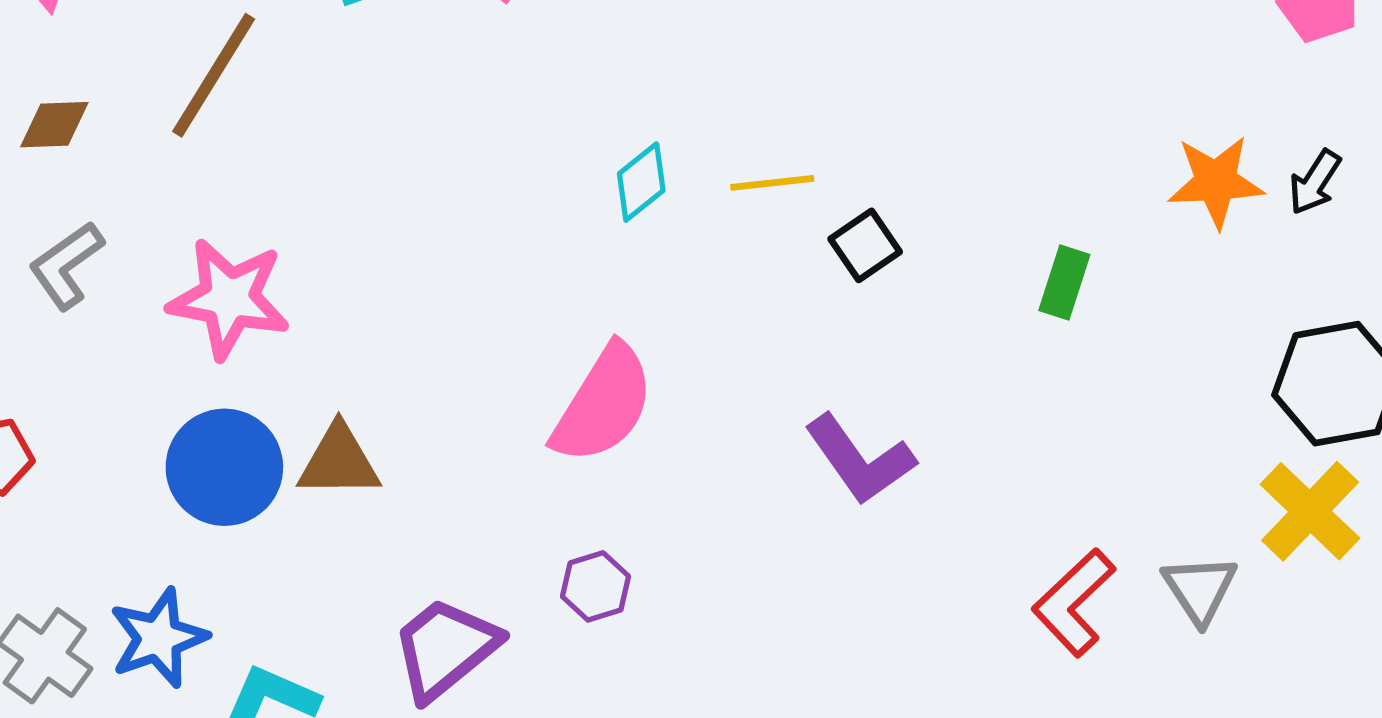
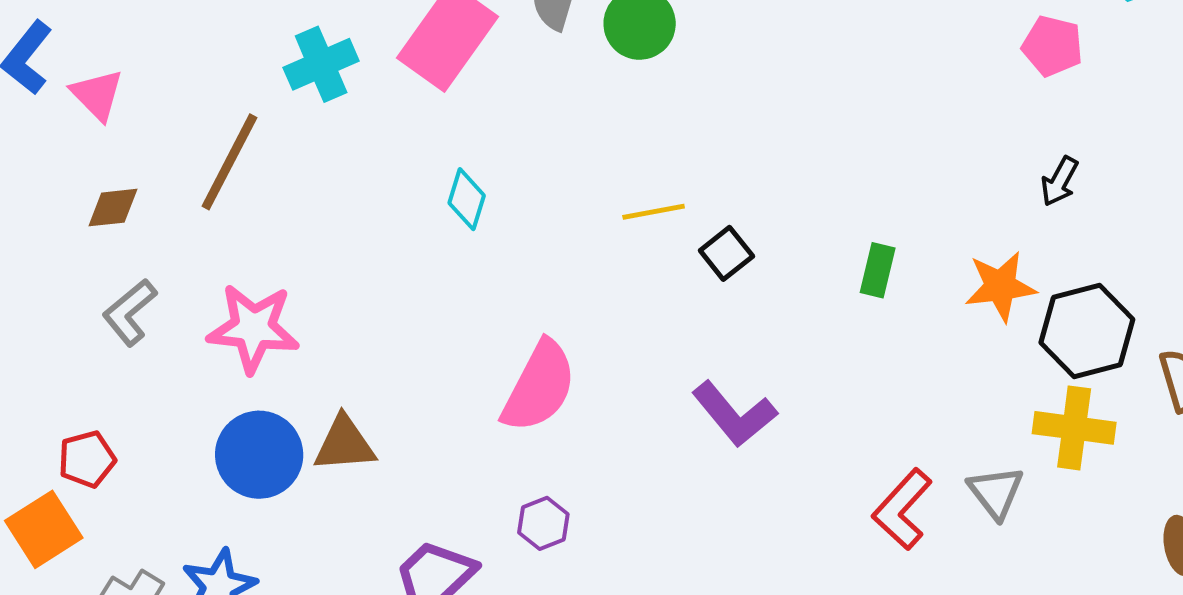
cyan diamond: (641, 182) -> (467, 199), moved, turned -30
orange star: (1216, 182) -> (1000, 286), moved
yellow cross: (1310, 511) -> (1074, 428), turned -32

